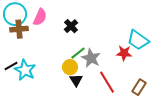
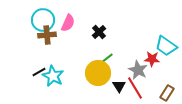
gray star: (91, 58) -> (138, 70), moved
yellow circle: (70, 67) -> (98, 73), size x1.6
black triangle: (76, 80) -> (119, 86), moved

